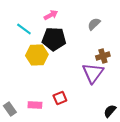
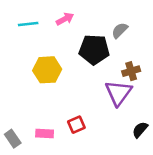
cyan line: (24, 29) -> (28, 24), moved, turned -42
black pentagon: (54, 39) -> (94, 49), moved
black semicircle: (110, 111) -> (140, 130), moved

